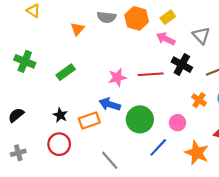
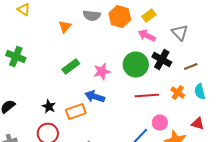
green rectangle: (66, 72) -> (71, 66), moved
red line: (151, 74) -> (147, 96), moved
green circle: (140, 119) -> (136, 64), moved
pink circle: (178, 123) -> (160, 122), moved

